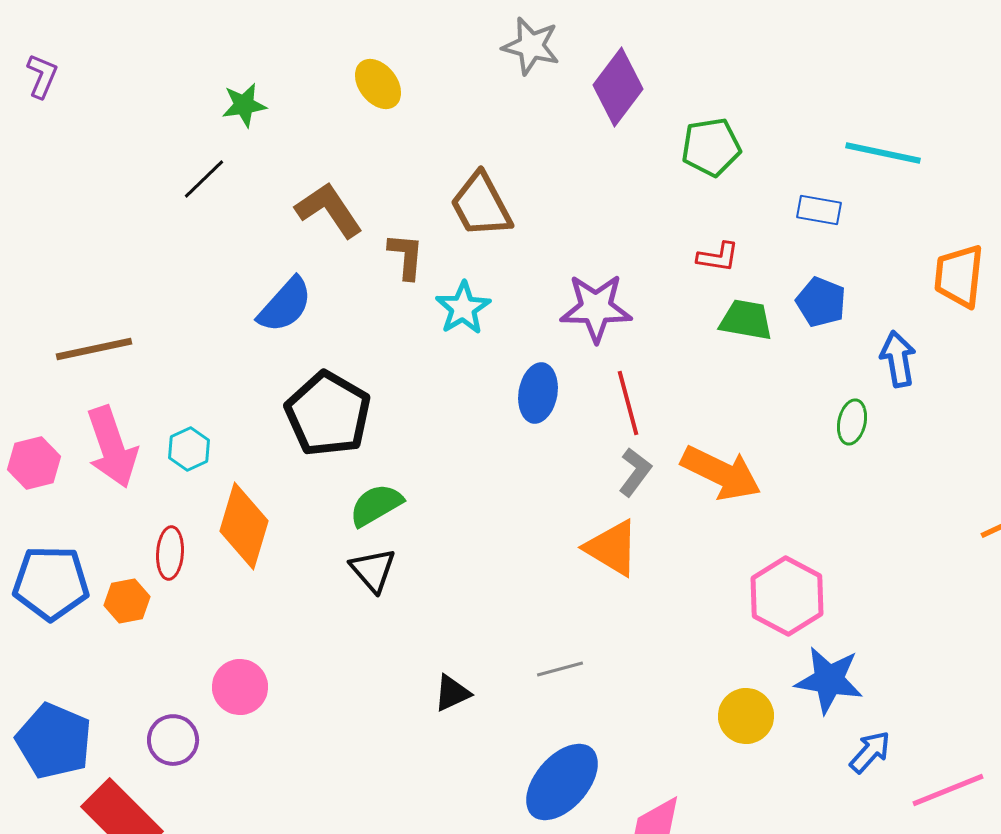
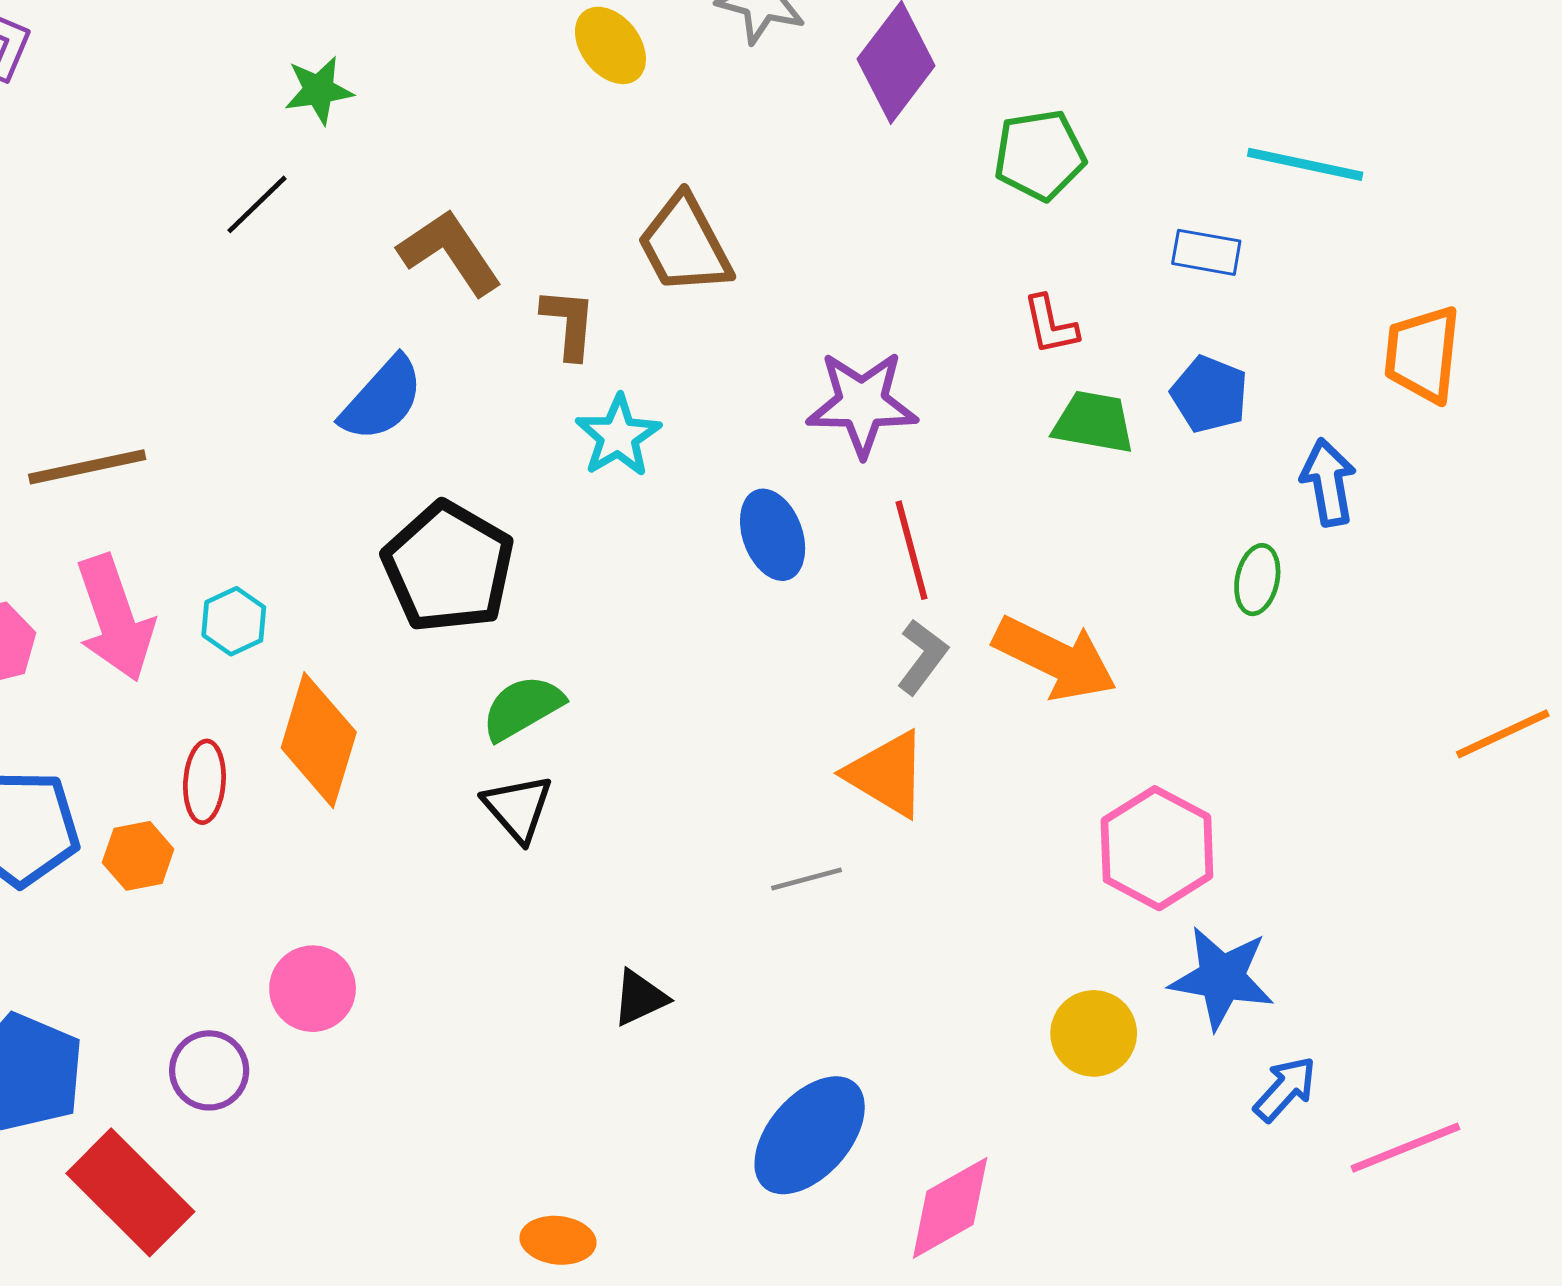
yellow ellipse: (378, 84) -> (610, 45), moved
red L-shape: (718, 257) -> (1050, 325), turned 69
cyan star: (463, 308) -> (618, 436), moved
blue ellipse: (538, 393) -> (773, 535), turned -30
gray line: (560, 669) -> (807, 879), moved

